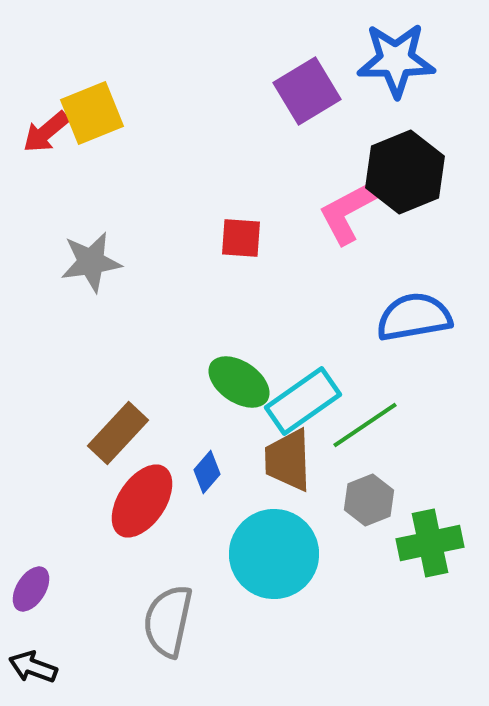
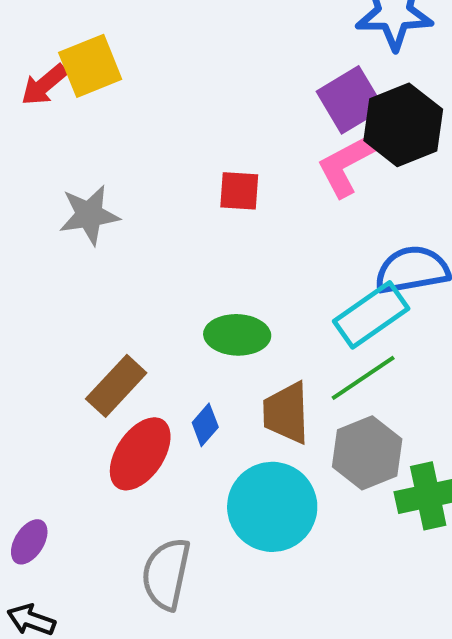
purple square: (307, 91) -> (350, 100), moved
green ellipse: (239, 382) -> (237, 335), turned -32
cyan rectangle: (303, 401) -> (371, 315), moved
gray hexagon: (369, 500) -> (367, 453), size x1.4

